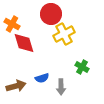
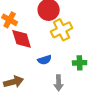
green cross: (82, 67) -> (80, 63), turned -32
blue semicircle: (42, 78) -> (45, 60), moved

